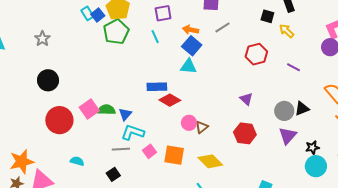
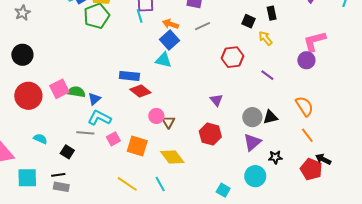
cyan line: (155, 37) -> (140, 16), moved
brown triangle: (202, 127) -> (168, 122), turned -32
cyan circle: (316, 166) -> (255, 176), moved
black square: (113, 174) -> (67, 152), moved, turned -32

